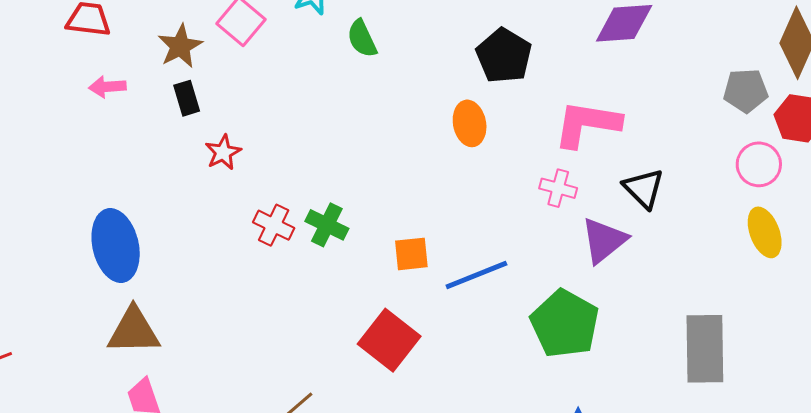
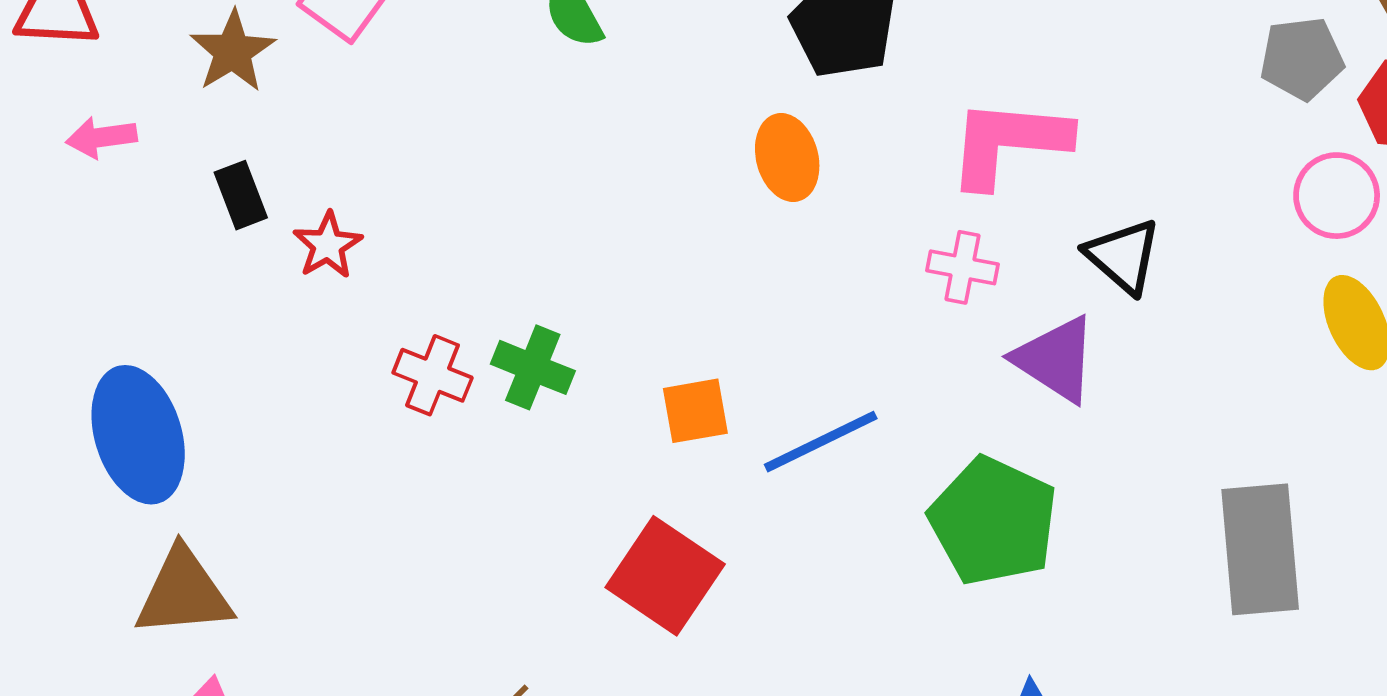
black rectangle: (187, 98) -> (241, 195), moved
purple triangle: (604, 240) -> (1055, 359), turned -44

